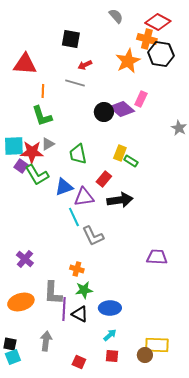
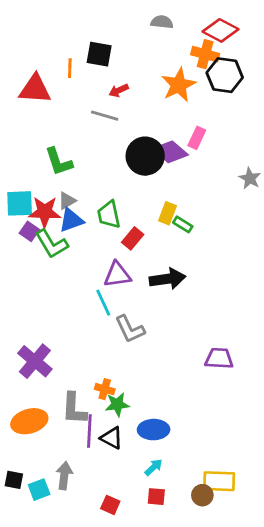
gray semicircle: (116, 16) -> (162, 22), turned -42
orange line: (43, 91) -> (70, 68), moved
black circle: (104, 112) -> (145, 156), size x1.4
red rectangle: (104, 179) -> (133, 238), moved
blue triangle: (64, 187) -> (71, 220), moved
purple cross: (25, 259) -> (35, 361), size x1.4
orange cross: (77, 269) -> (105, 389), moved
cyan square: (13, 357) -> (39, 490), moved

